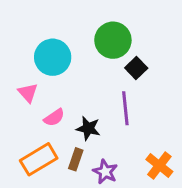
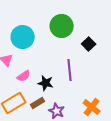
black square: (136, 68) -> (89, 44), moved
brown rectangle: (76, 159) -> (38, 103), turned 40

